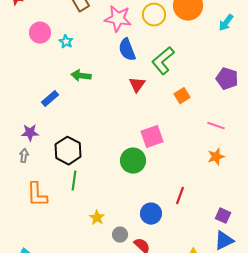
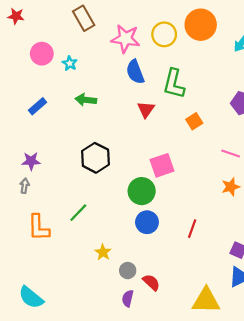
green L-shape: (163, 61) -> (174, 84), turned -36
blue rectangle: (50, 99) -> (37, 106), moved
black hexagon: (68, 151) -> (95, 158), moved
green line: (74, 181) -> (78, 213), turned 36
blue circle: (151, 214) -> (147, 222), moved

